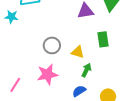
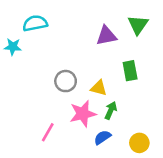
pink star: (47, 74) -> (83, 114), moved
pink line: (15, 85) -> (48, 132), moved

